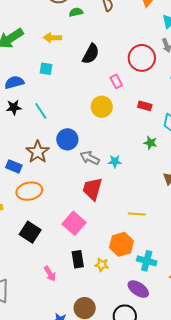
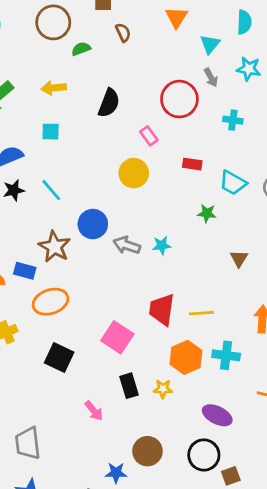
red trapezoid: (92, 189) -> (162, 310), moved
cyan cross: (147, 261) -> (226, 355), moved

